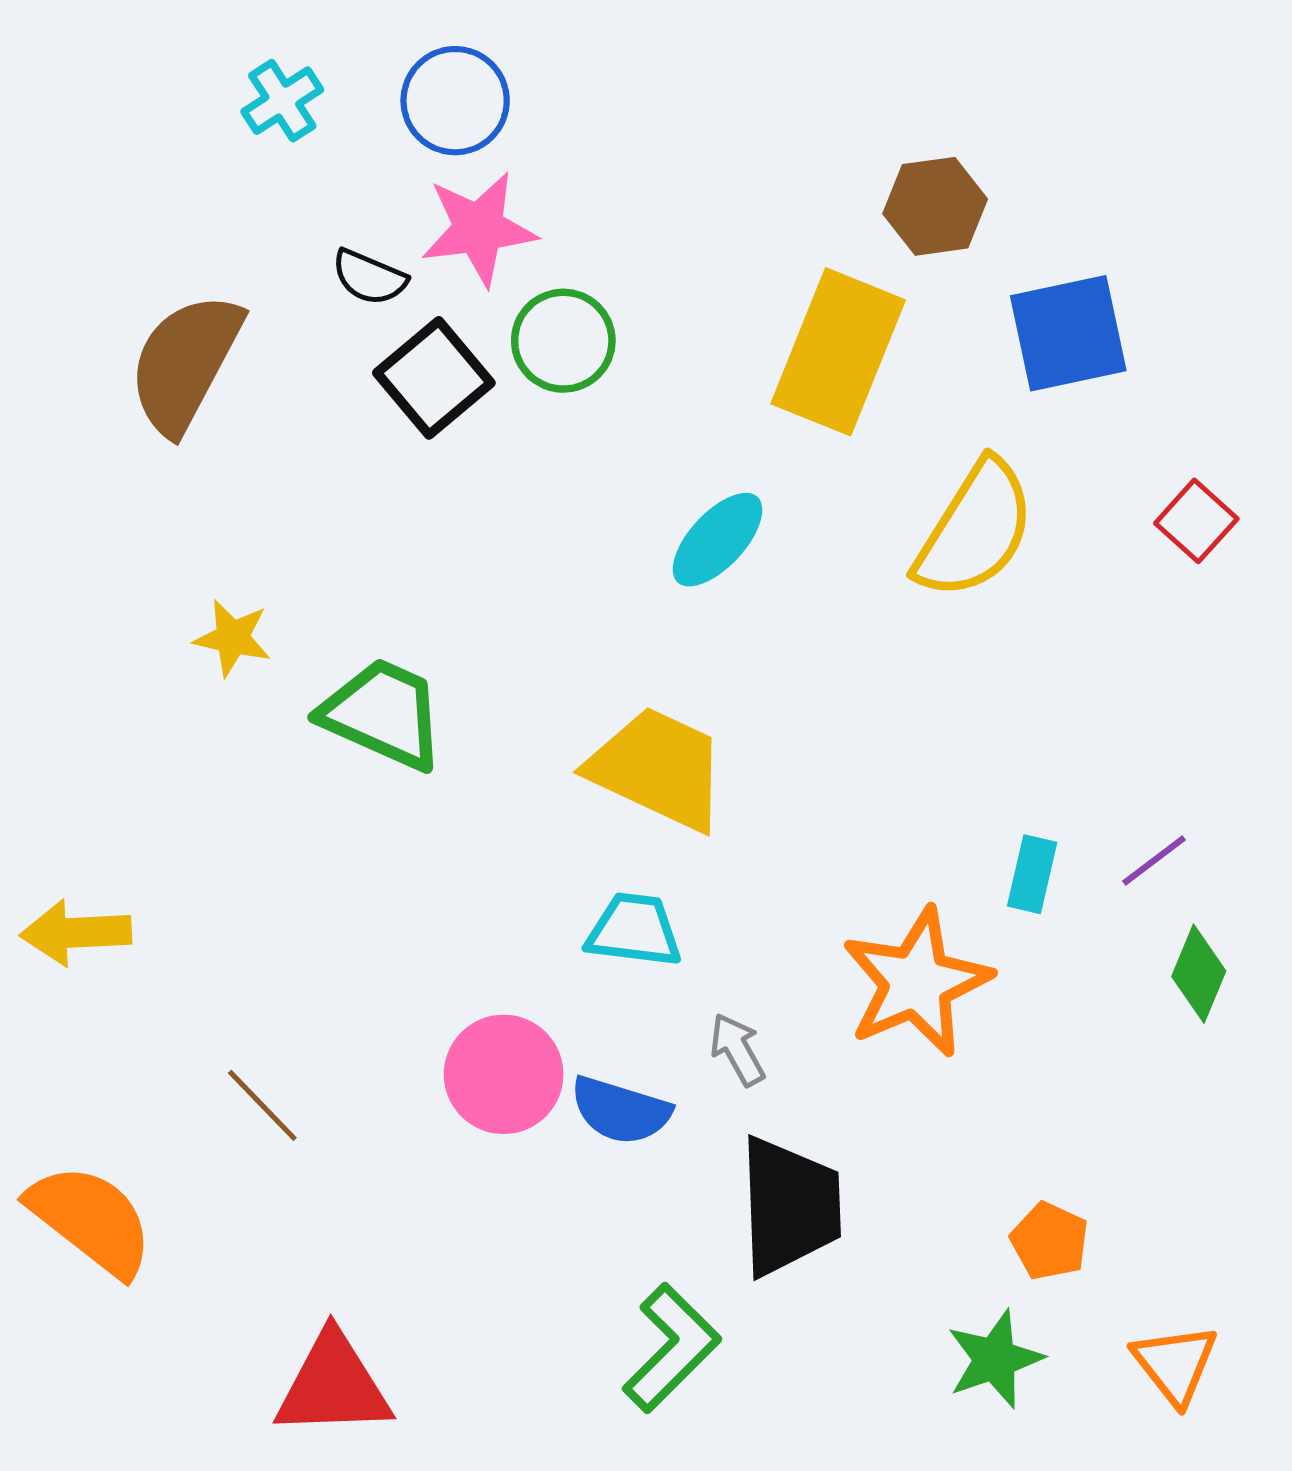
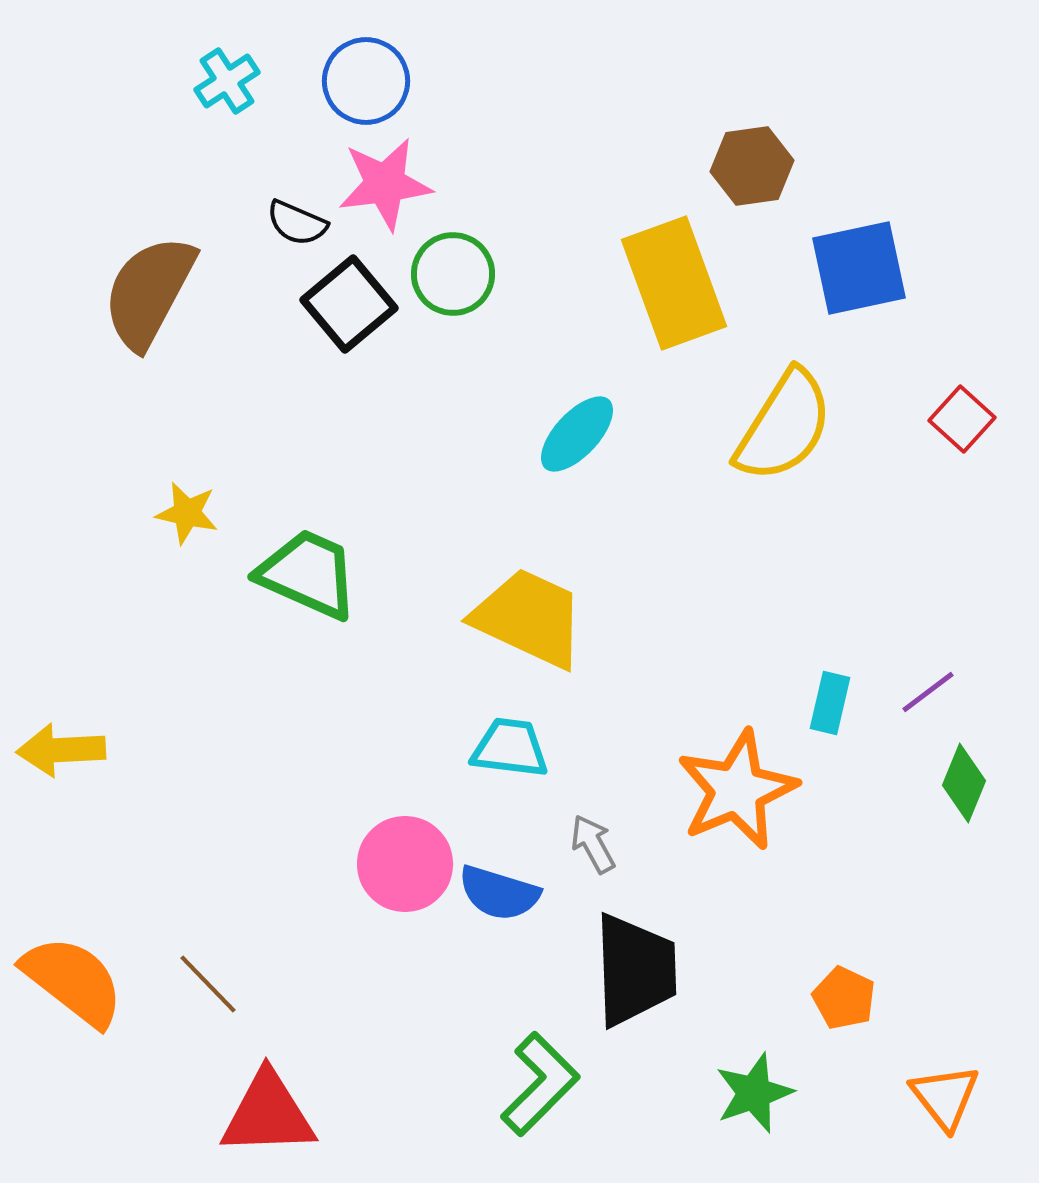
yellow rectangle: (838, 352) -> (674, 283), turned -42
brown line: (262, 1105) -> (208, 984), moved
green star: (995, 1359) -> (754, 1093), moved

